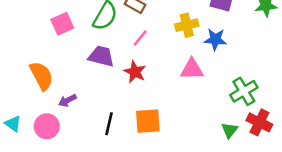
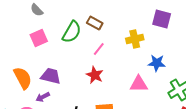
blue star: (215, 39) -> (157, 63), moved
purple trapezoid: (101, 56) -> (51, 76), moved
pink triangle: (192, 69) -> (139, 84), moved

